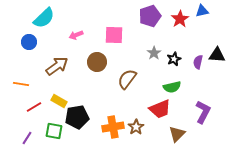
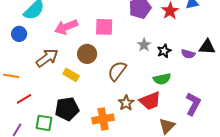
pink arrow: (76, 35) -> (66, 27), size x1.6
purple semicircle: (198, 62) -> (188, 54), turned -88
yellow rectangle: (59, 101) -> (71, 75), moved
brown star: (136, 127) -> (126, 103), moved

